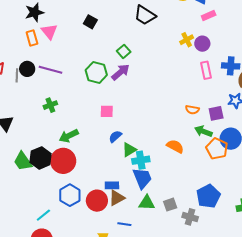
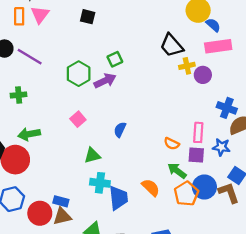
black trapezoid: (145, 15) -> (172, 45), moved
pink rectangle: (209, 15) -> (218, 46), size x1.6
black square: (90, 22) -> (88, 17), turned -32
pink rectangle: (206, 70) -> (198, 132), moved
pink square: (107, 111) -> (78, 119), turned 32
blue semicircle: (115, 136) -> (120, 130), moved, turned -40
orange semicircle: (175, 146) -> (151, 188), moved
green triangle: (129, 150) -> (92, 155), moved
blue trapezoid: (142, 178) -> (118, 198), moved

